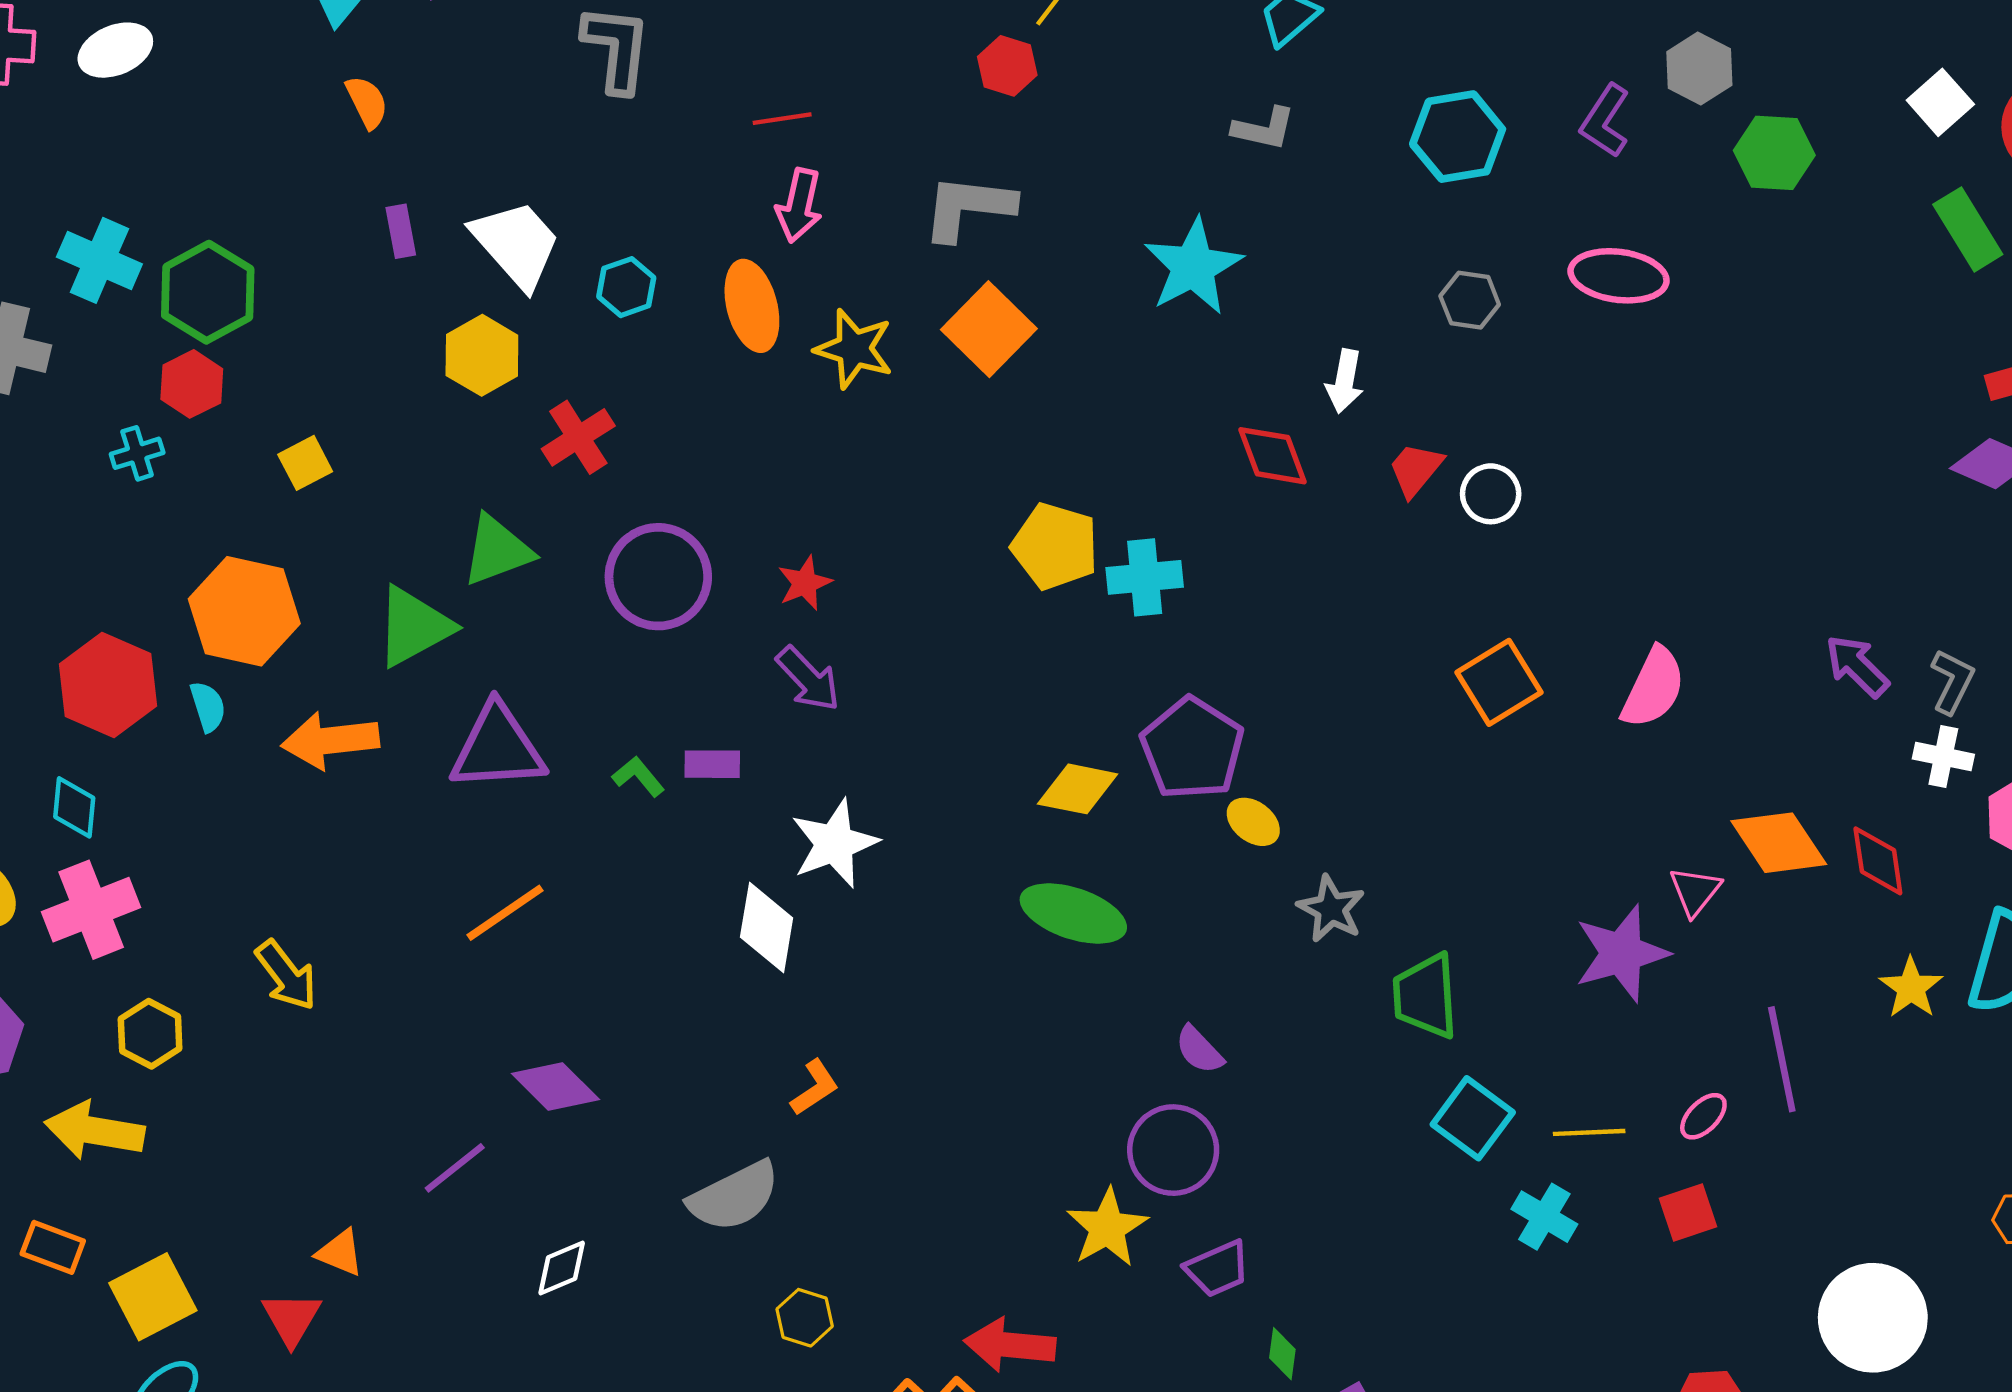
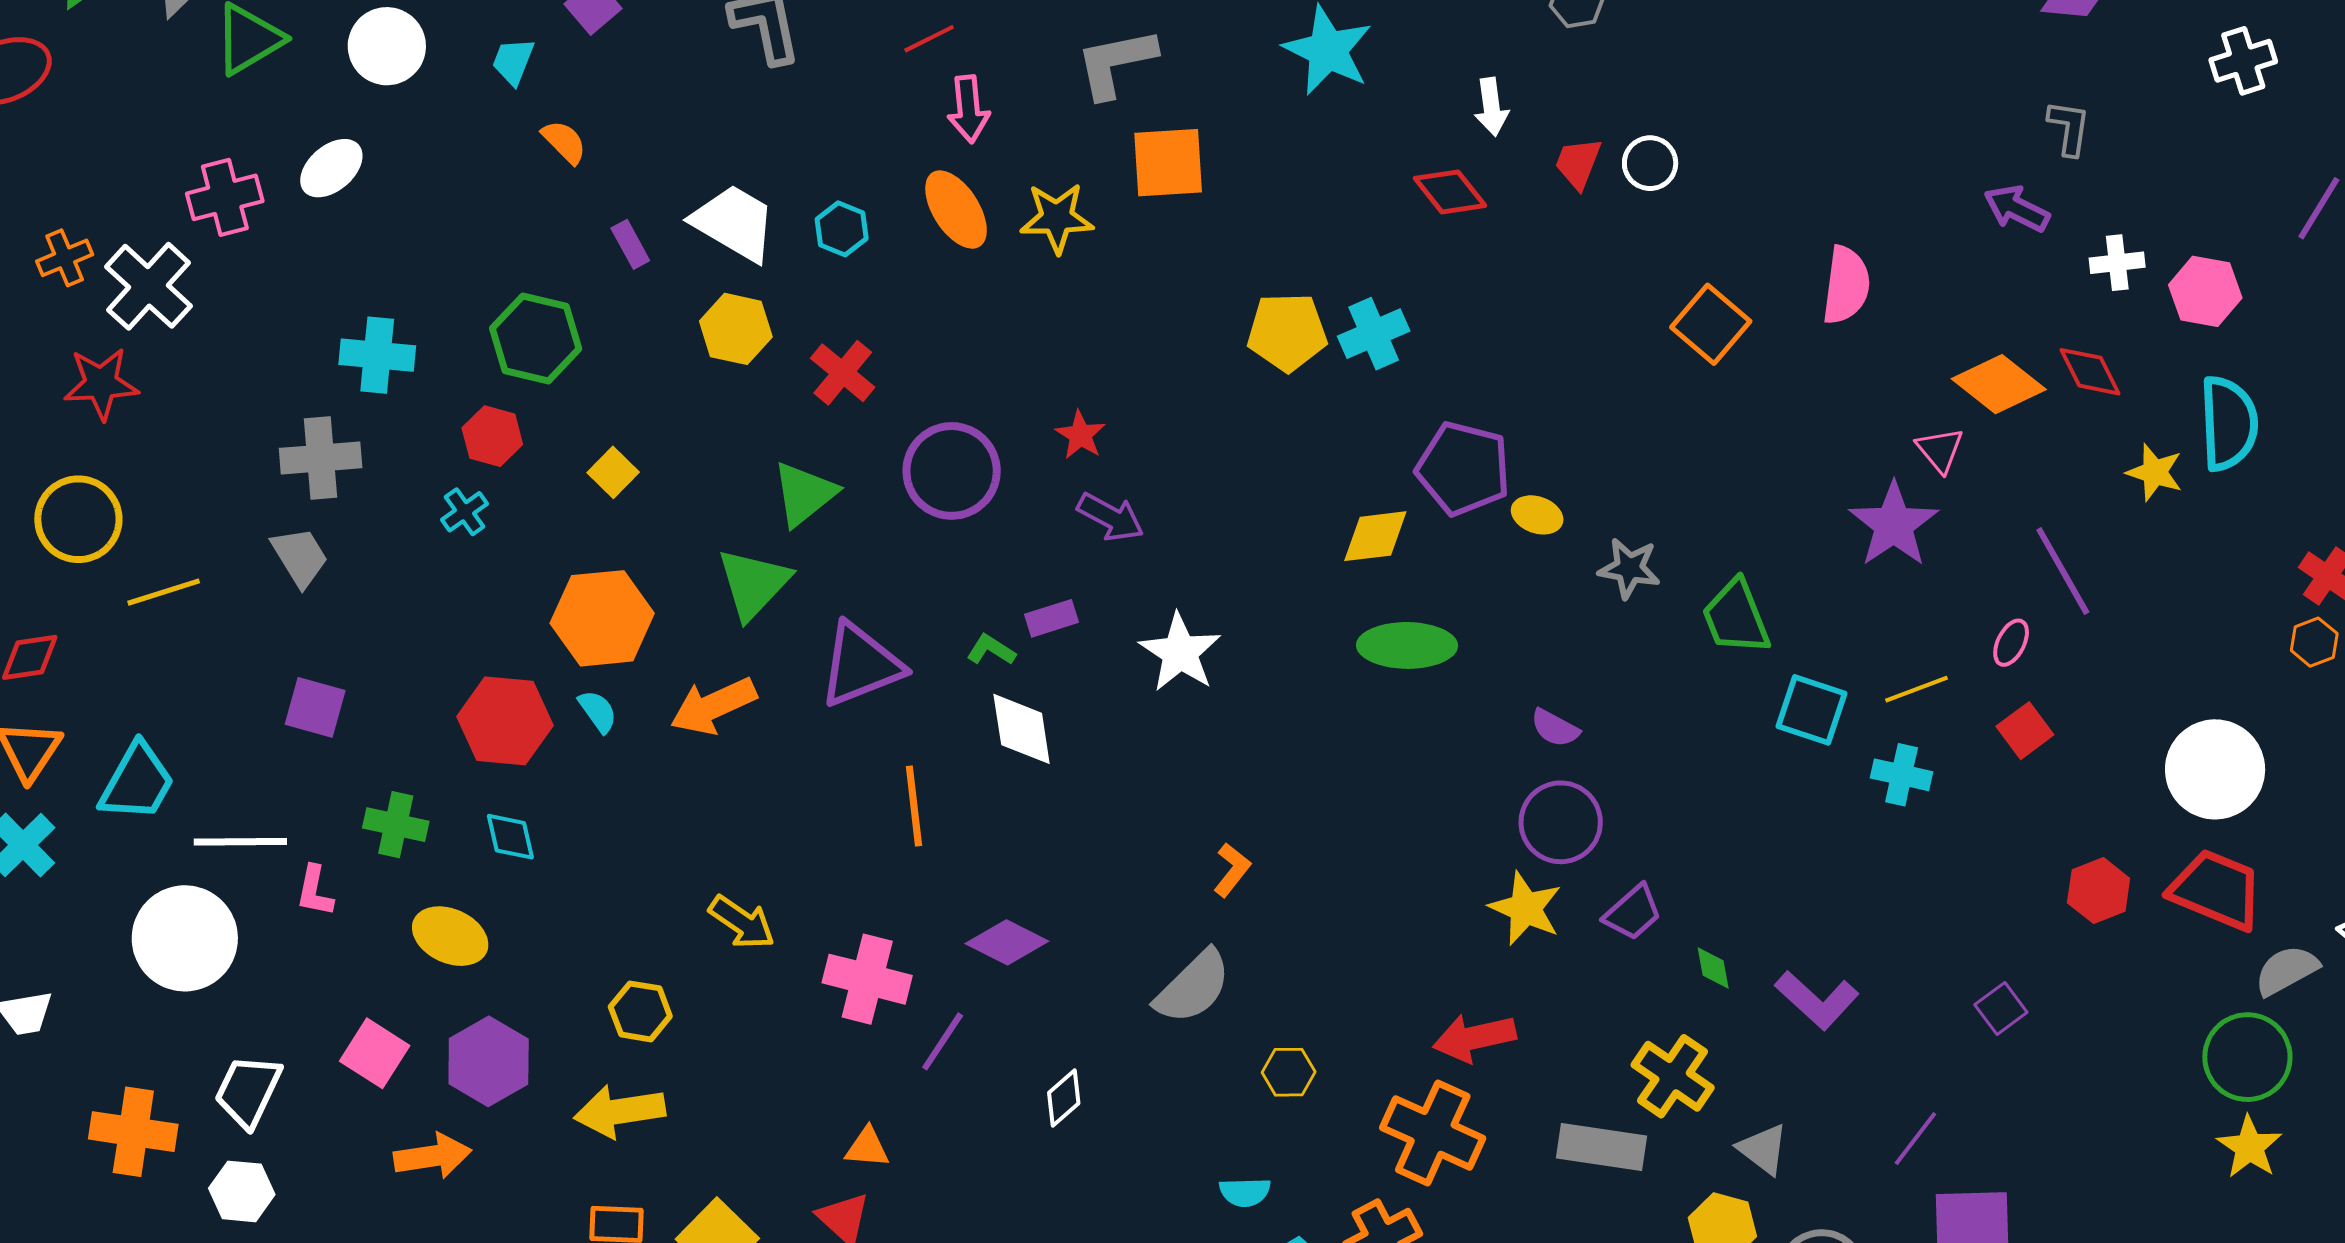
green hexagon: (208, 292) -> (536, 338), moved
orange square: (989, 329) -> (1168, 163), turned -30
gray L-shape: (1952, 681) -> (2069, 128), moved
pink cross: (91, 910) -> (867, 979), moved, turned -36
orange line: (505, 913) -> (914, 806), turned -44
white diamond: (767, 927) -> (1022, 729), moved

